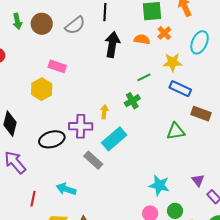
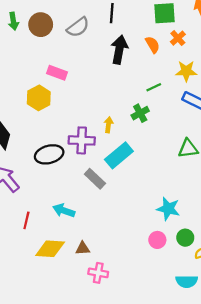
orange semicircle: (142, 39) -> (153, 45), turned 49

